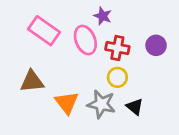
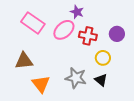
pink ellipse: (85, 40) -> (64, 30), turned 70
yellow circle: (117, 77) -> (103, 58), moved
orange triangle: (67, 103) -> (41, 84), moved

